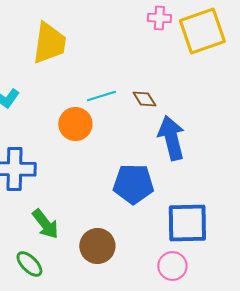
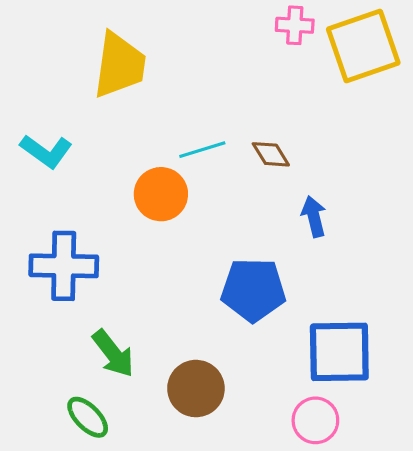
blue arrow: (171, 138) -> (314, 216), size x0.6

